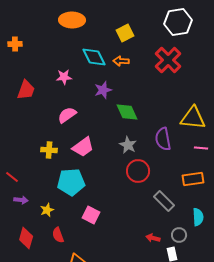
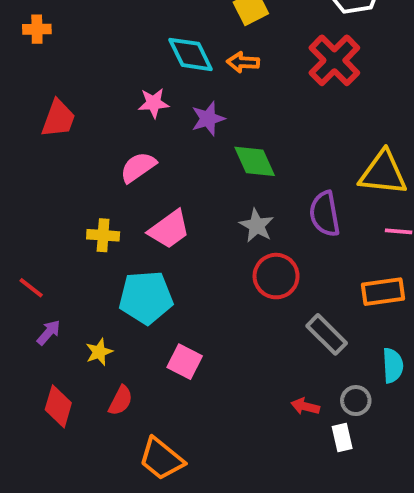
pink star: (64, 77) -> (154, 103), moved
purple arrow: (21, 200) -> (49, 332), turned -56
red semicircle: (58, 235) -> (121, 401), turned -133

